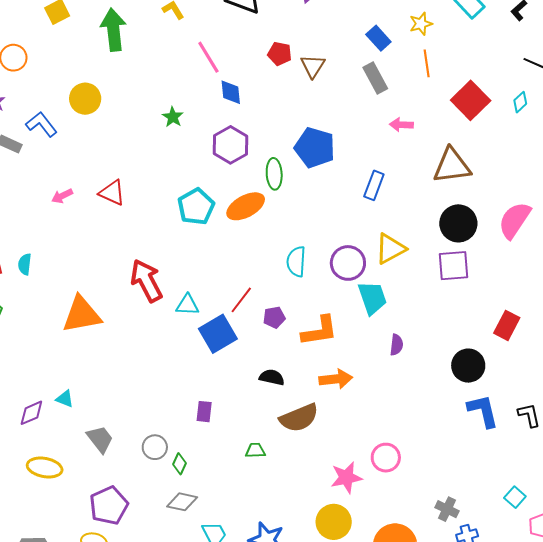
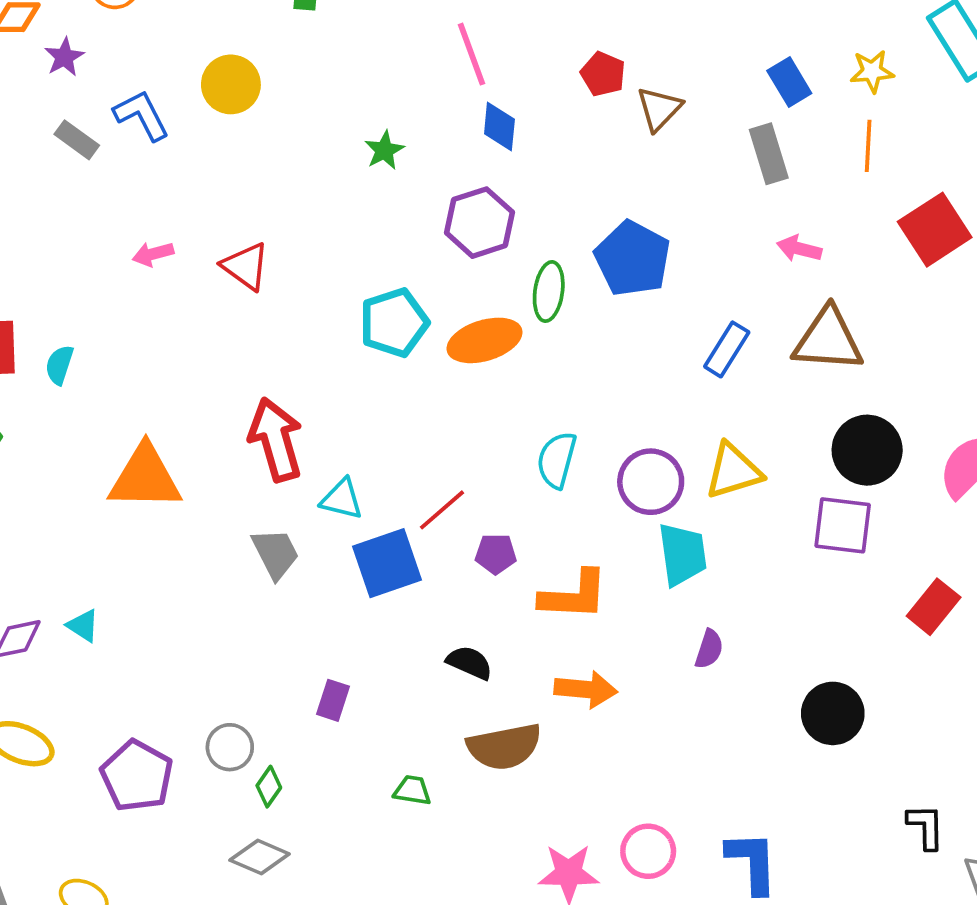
brown triangle: (452, 166) -> (828, 340), moved
red rectangle: (507, 325) -> (934, 607), moved
blue L-shape: (483, 411) -> (752, 862), moved
gray trapezoid: (100, 439) -> (275, 554), moved
purple pentagon: (109, 506) -> (137, 776), moved, turned -30

